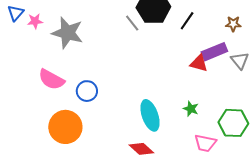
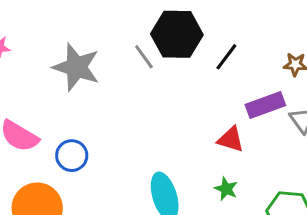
gray star: (67, 33) -> (76, 67), moved
red triangle: (199, 63) -> (231, 139), moved

